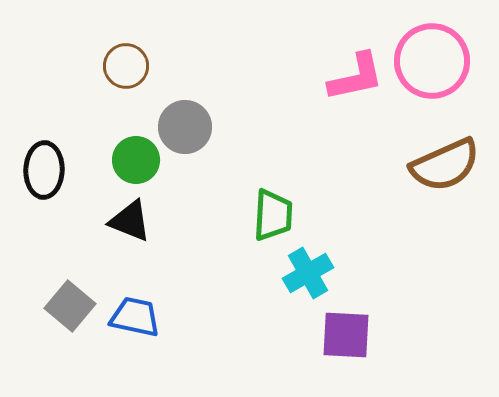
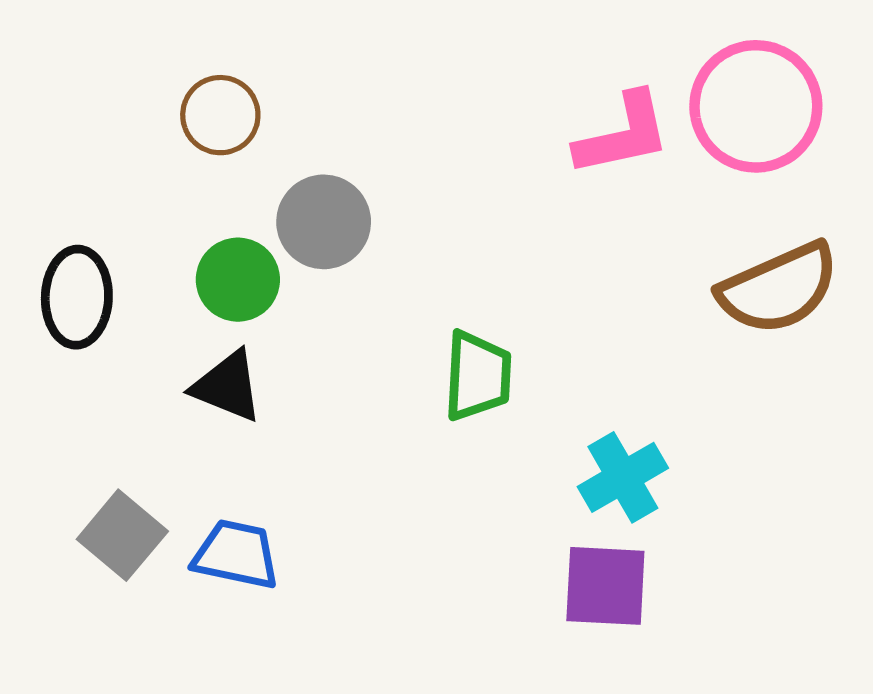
cyan cross: (308, 273) -> (623, 477), moved

